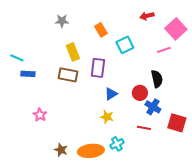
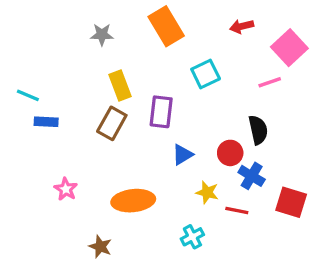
orange rectangle: (101, 30) -> (166, 26), moved, size x1.6
brown rectangle: (68, 75) -> (112, 123), turned -72
yellow star: (107, 117) -> (207, 192), moved
orange ellipse: (91, 151) -> (133, 201), moved

